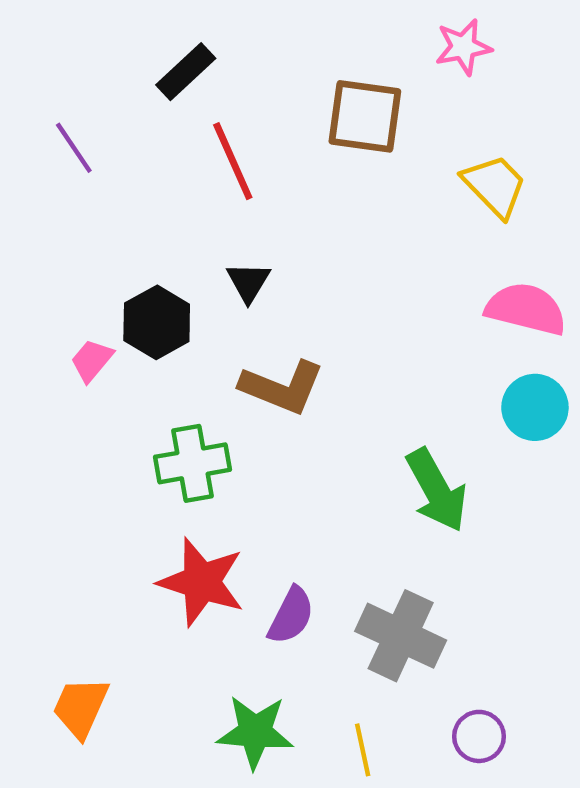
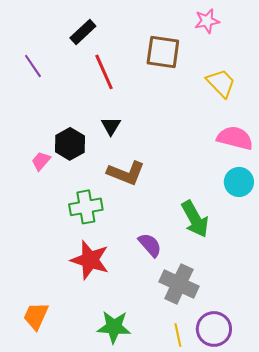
purple semicircle: (291, 616) -> (150, 245), moved, turned -68
purple circle: (479, 736) -> (214, 329), size x1.5
yellow line: (363, 750) -> (178, 335), moved

